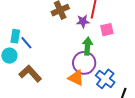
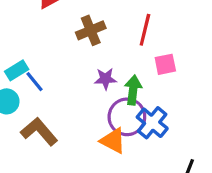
purple star: (83, 21) -> (105, 79), moved
cyan rectangle: (15, 36) -> (17, 70), turned 48
blue cross: (105, 79) -> (152, 123), moved

